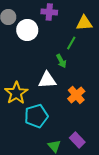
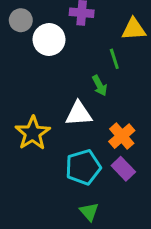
green line: (71, 43) -> (114, 59), turned -48
cyan pentagon: (36, 116) -> (83, 167), moved
purple rectangle: (77, 140) -> (123, 169), moved

